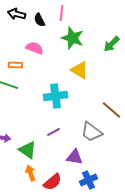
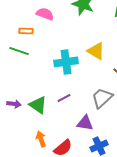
yellow triangle: (80, 70) -> (96, 51), moved
gray trapezoid: (92, 132) -> (102, 98), turned 100
green triangle: (28, 150) -> (38, 105), moved

